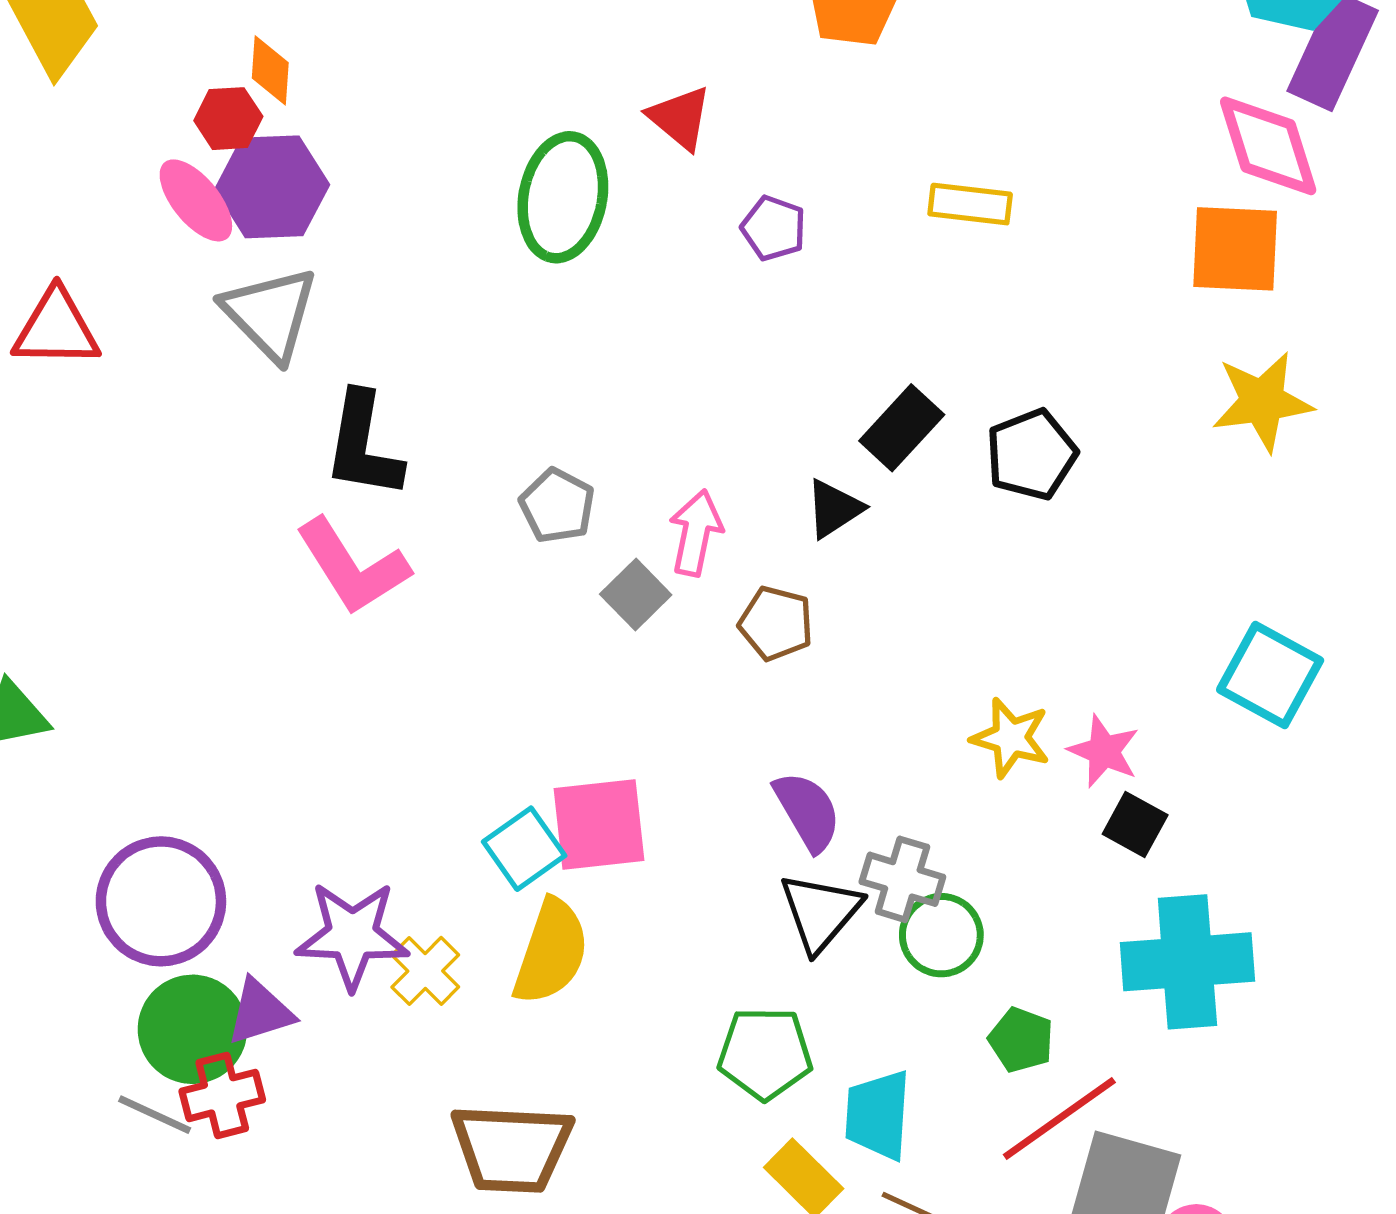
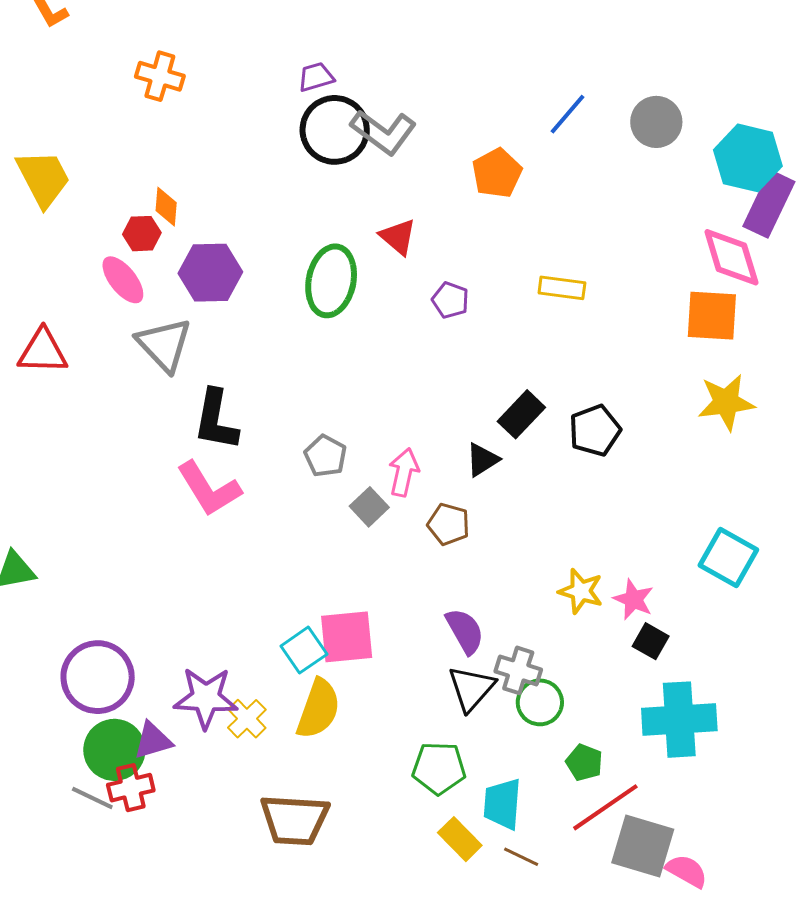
purple hexagon: (272, 187) -> (210, 273), moved

